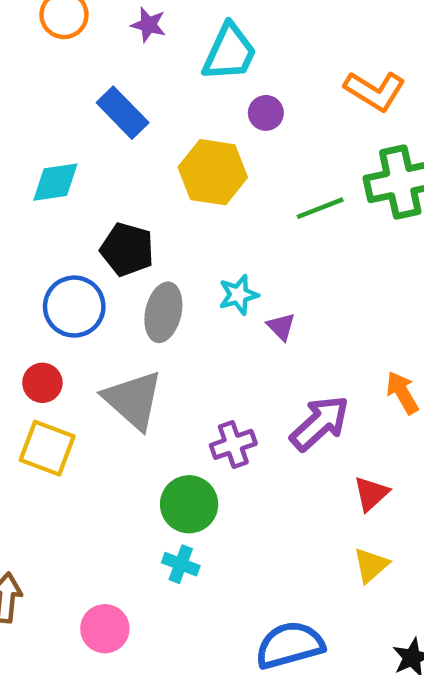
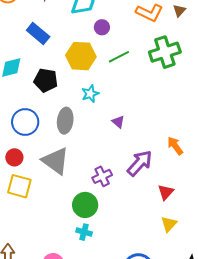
green line: (320, 208) -> (119, 57), moved
black pentagon: (127, 249) -> (46, 80), moved
cyan star: (238, 295) -> (90, 94), moved

